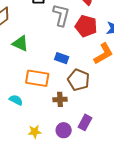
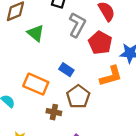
green triangle: (20, 43) -> (36, 33), moved

